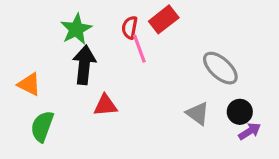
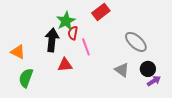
red semicircle: (130, 28) -> (73, 33), moved
green star: (76, 29) -> (66, 21), moved
pink line: (139, 49) -> (86, 47), moved

